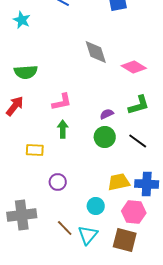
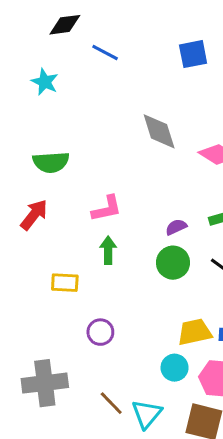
cyan circle: (96, 206) -> (175, 368), moved

